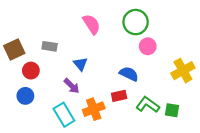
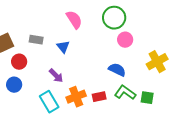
blue triangle: (80, 64) -> (63, 47), moved
blue semicircle: (129, 74) -> (117, 70), moved
red rectangle: (119, 96) -> (99, 97), moved

